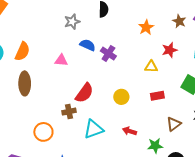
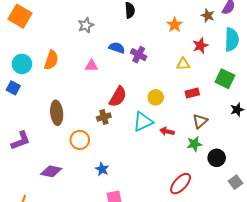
gray star: (72, 22) -> (86, 25), moved
brown ellipse: (25, 83) -> (57, 113), moved
brown triangle: (174, 124) -> (200, 121), moved
cyan triangle: (94, 129) -> (143, 122), moved

